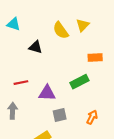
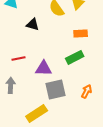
orange rectangle: (95, 58) -> (81, 33), moved
gray square: (60, 115) -> (56, 89), size x1.5

